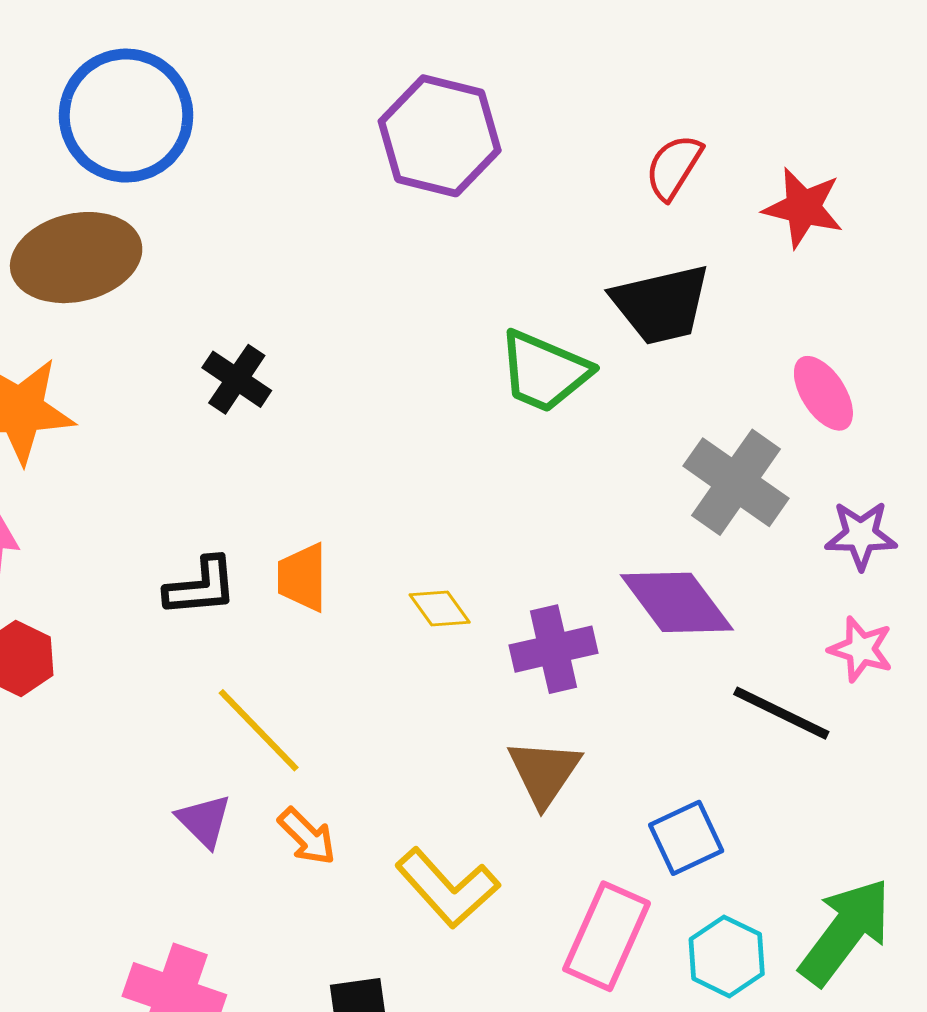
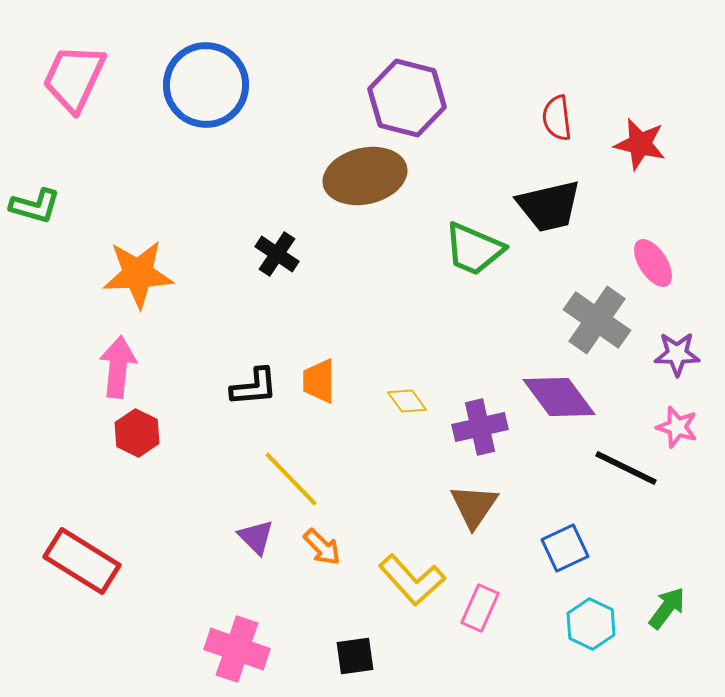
red semicircle: (674, 167) -> (557, 118), turned -39
brown ellipse: (76, 258) -> (365, 176), moved
green arrow: (845, 932) -> (667, 608), size x0.6
pink rectangle: (607, 936) -> (480, 608), moved, size x0.7

